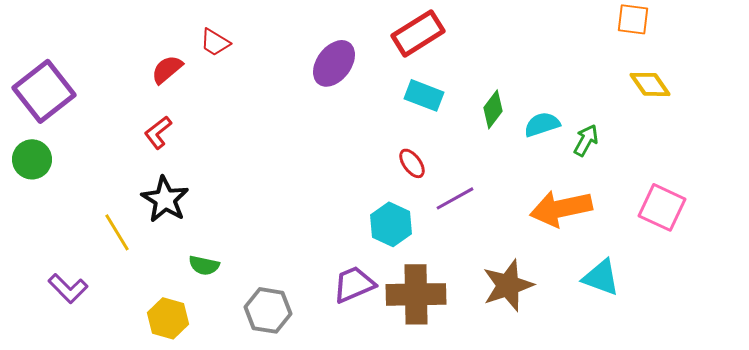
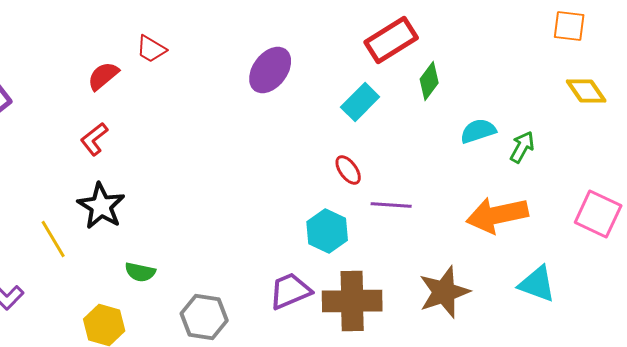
red rectangle: (418, 33) -> (391, 40), moved
cyan rectangle: (424, 95) -> (360, 102), turned -66
green diamond: (493, 109) -> (429, 81), moved
purple line: (455, 198) -> (391, 205), turned 33

